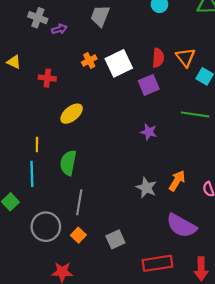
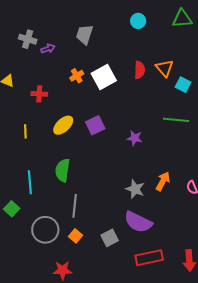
purple square: (149, 85) -> (95, 125), moved
yellow line: (37, 144) -> (25, 131), moved
purple semicircle: (181, 226) -> (138, 222), moved

